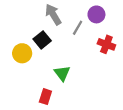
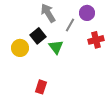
red cross: (106, 44) -> (96, 40), turned -35
green triangle: (62, 73) -> (56, 47), moved

